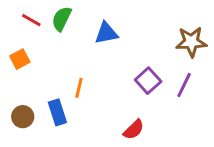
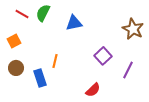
brown star: (191, 42) -> (133, 29), turned 30
purple line: (184, 85) -> (128, 70), moved
brown circle: (23, 117) -> (16, 68), moved

